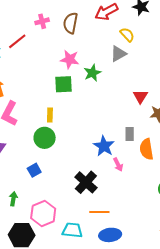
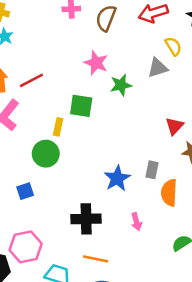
red line: (17, 41) -> (31, 80), moved
green square: (63, 84) -> (81, 106), moved
pink arrow: (118, 165) -> (136, 222), moved
black cross: (86, 182) -> (86, 219), turned 35

